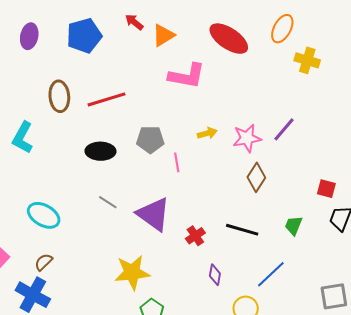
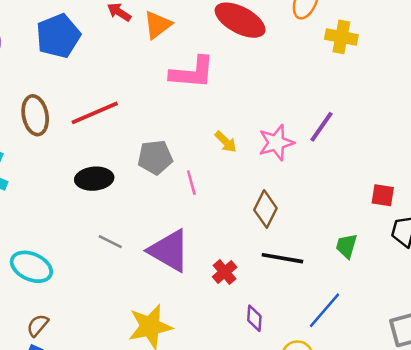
yellow arrow: (207, 133) -> (226, 142), turned 66
brown diamond: (256, 177) -> (265, 209), moved

